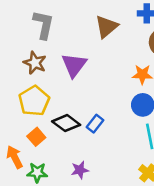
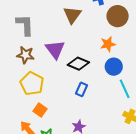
black diamond: (66, 123) -> (78, 64), moved

